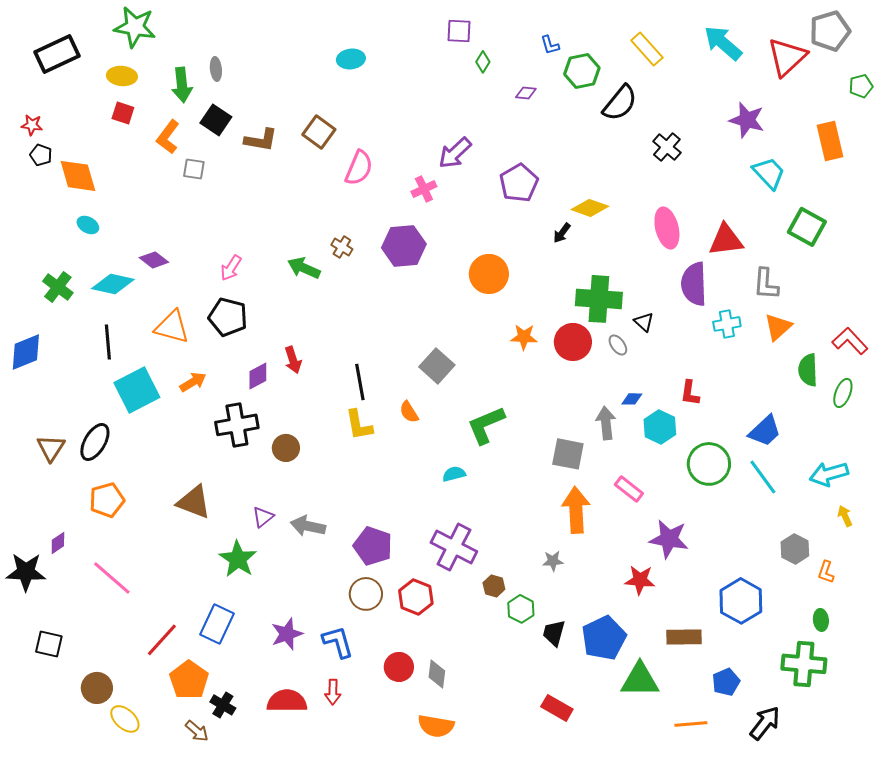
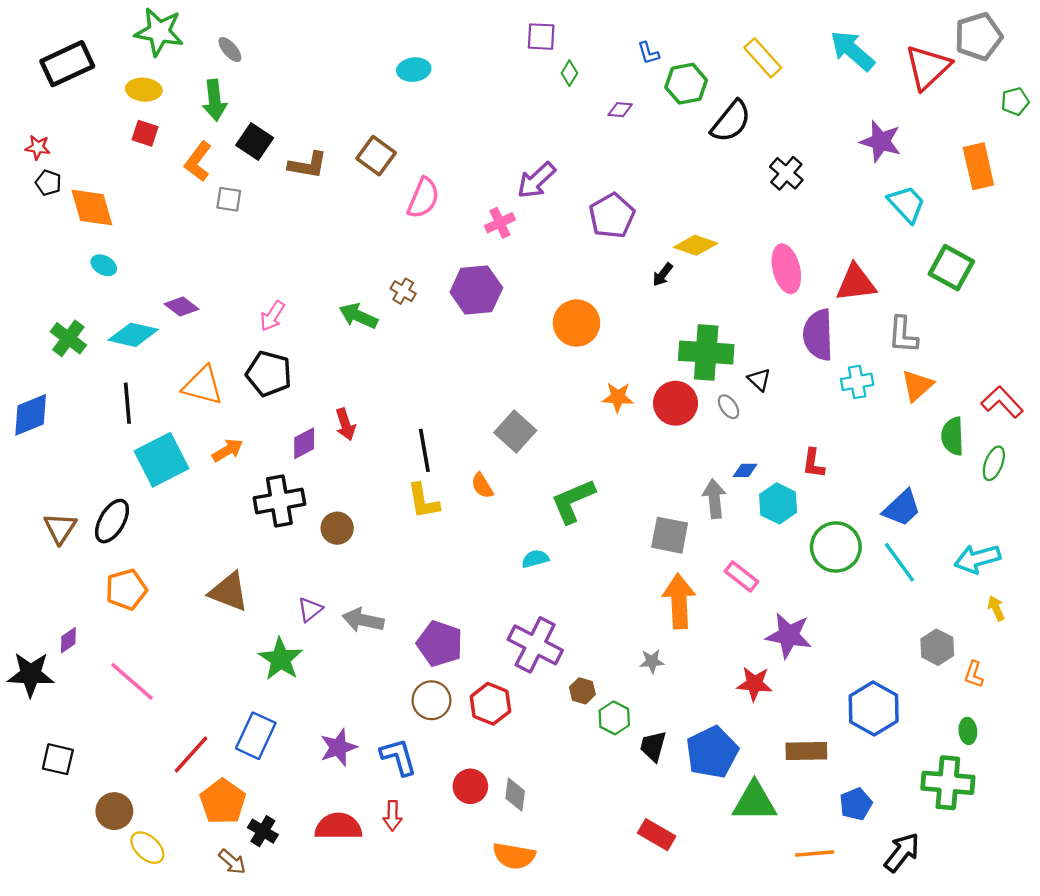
gray ellipse: (216, 69) -> (230, 50), moved, turned -35

